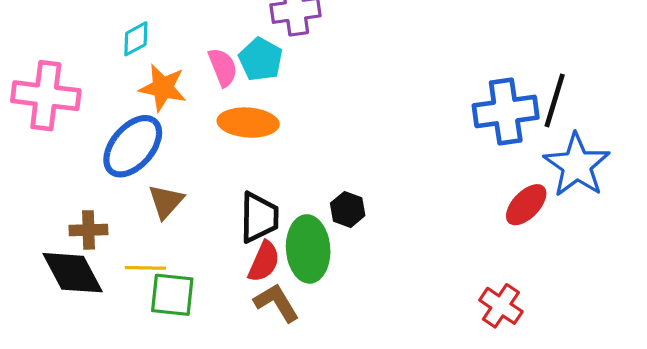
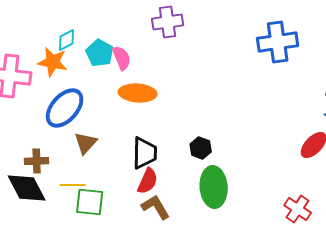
cyan pentagon: (261, 59) -> (100, 53), moved
orange star: (163, 88) -> (53, 62), moved
blue cross: (506, 111) -> (278, 42), moved
green ellipse: (308, 249) -> (214, 187), moved

